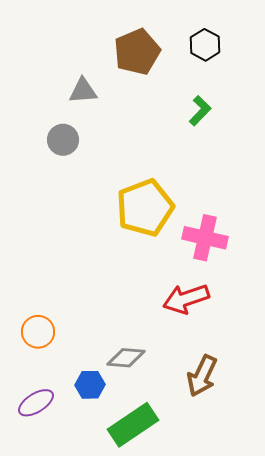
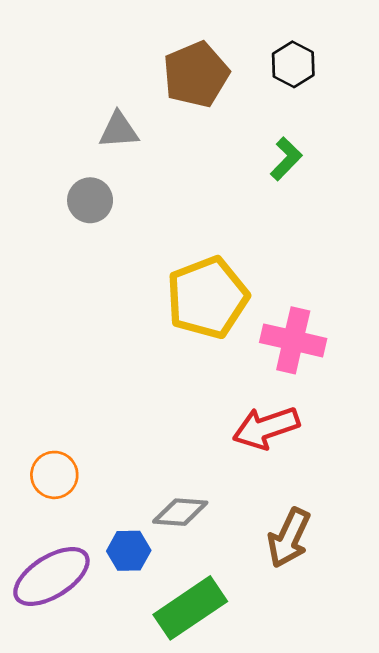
purple ellipse: (36, 403) -> (51, 576), size x1.5

